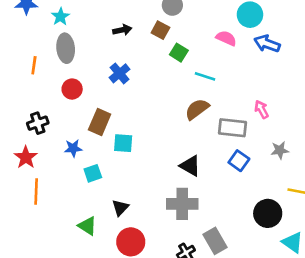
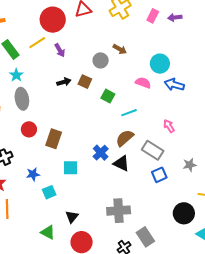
brown square: (160, 30) -> (85, 82), moved
blue cross: (119, 73) -> (101, 153), moved
cyan line: (205, 76) -> (129, 113), turned -35
pink arrow: (261, 109) -> (169, 126), moved
brown rectangle: (100, 122) -> (54, 139), moved
gray rectangle: (232, 128) -> (153, 150), turned 30
blue square: (239, 161) -> (159, 175), turned 35
black triangle: (190, 166) -> (121, 163), moved

